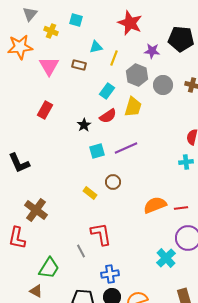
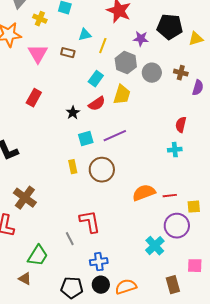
brown circle: (113, 182) -> (102, 170), size x1.6
yellow rectangle: (90, 193) -> (73, 167), moved, turned 40

